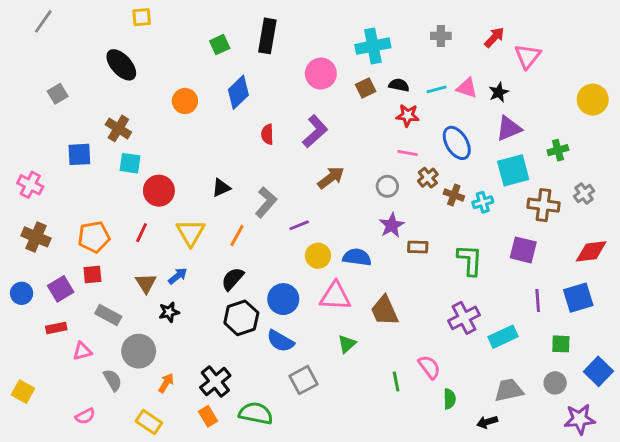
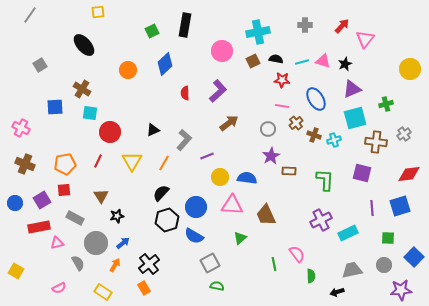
blue arrow: (178, 276) -> (123, 243), moved
red rectangle: (56, 328) -> (39, 227), size x1.5
green semicircle: (256, 413) -> (217, 286), moved, size x0.6

